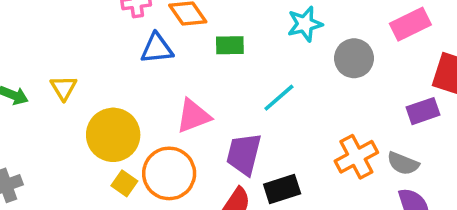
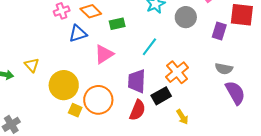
purple rectangle: (423, 111) -> (219, 31), moved, turned -42
pink triangle: (193, 116) -> (104, 54), moved
orange cross: (356, 157) -> (177, 72), moved

